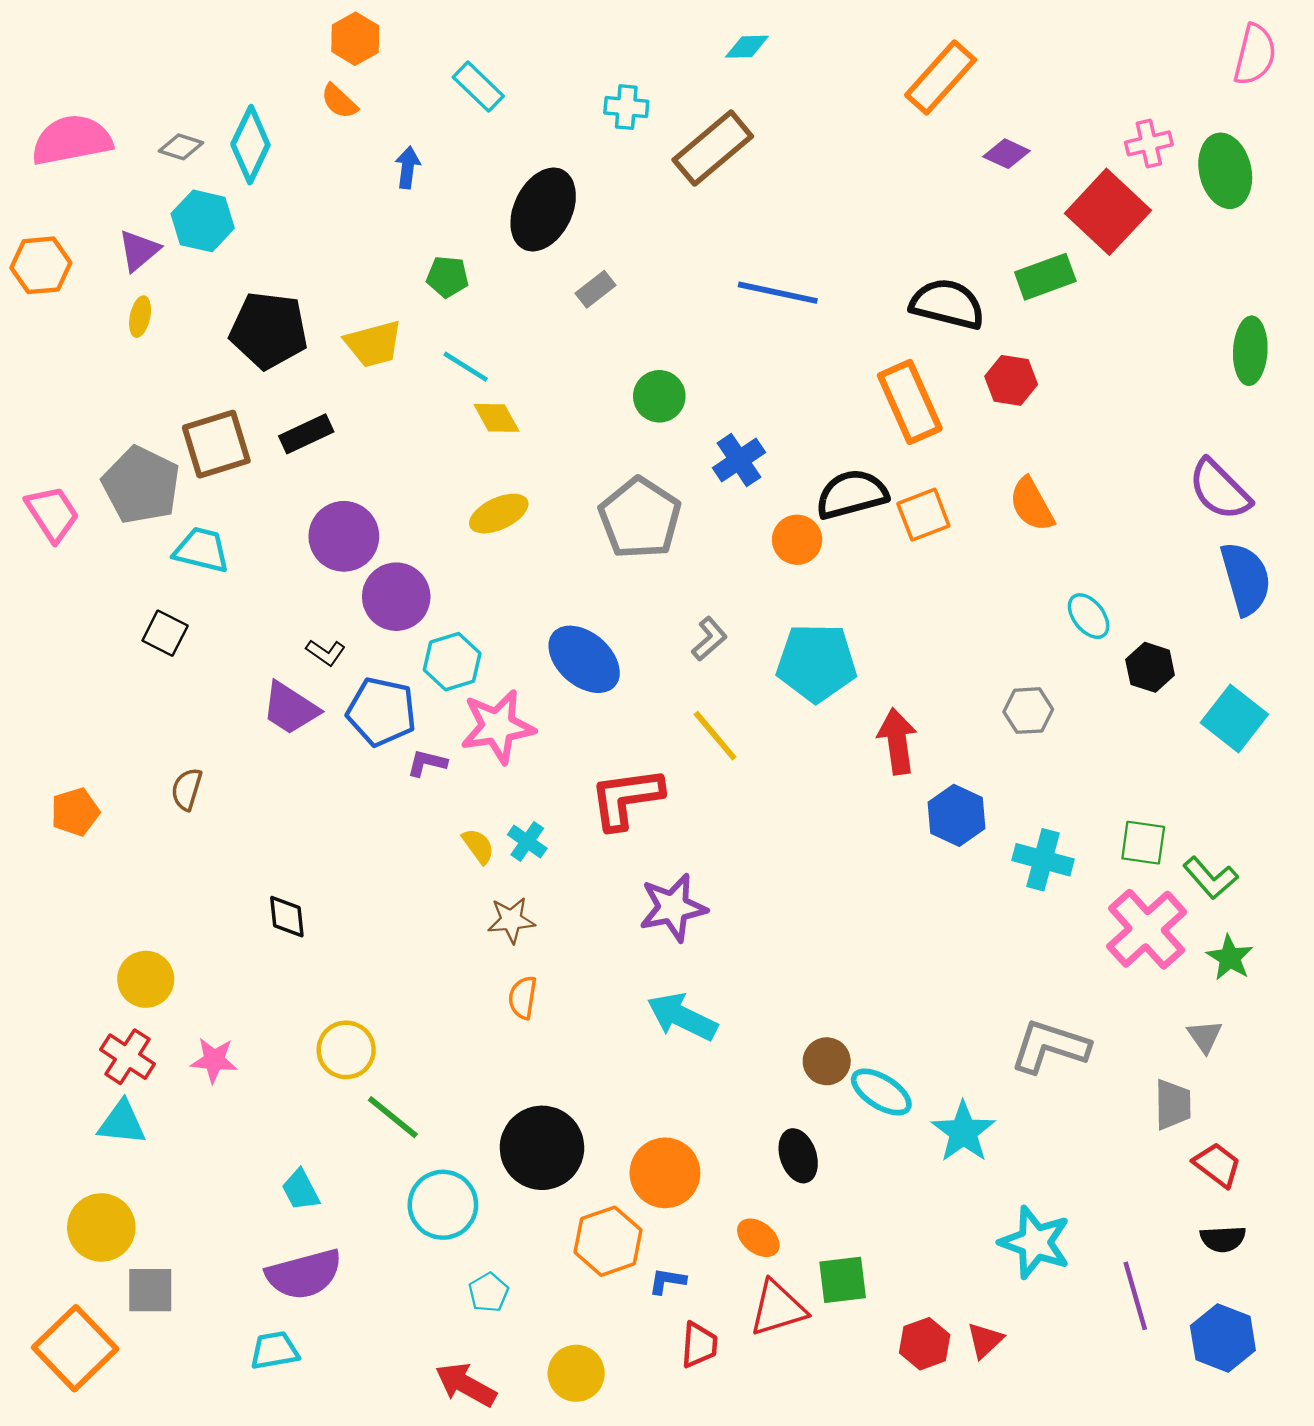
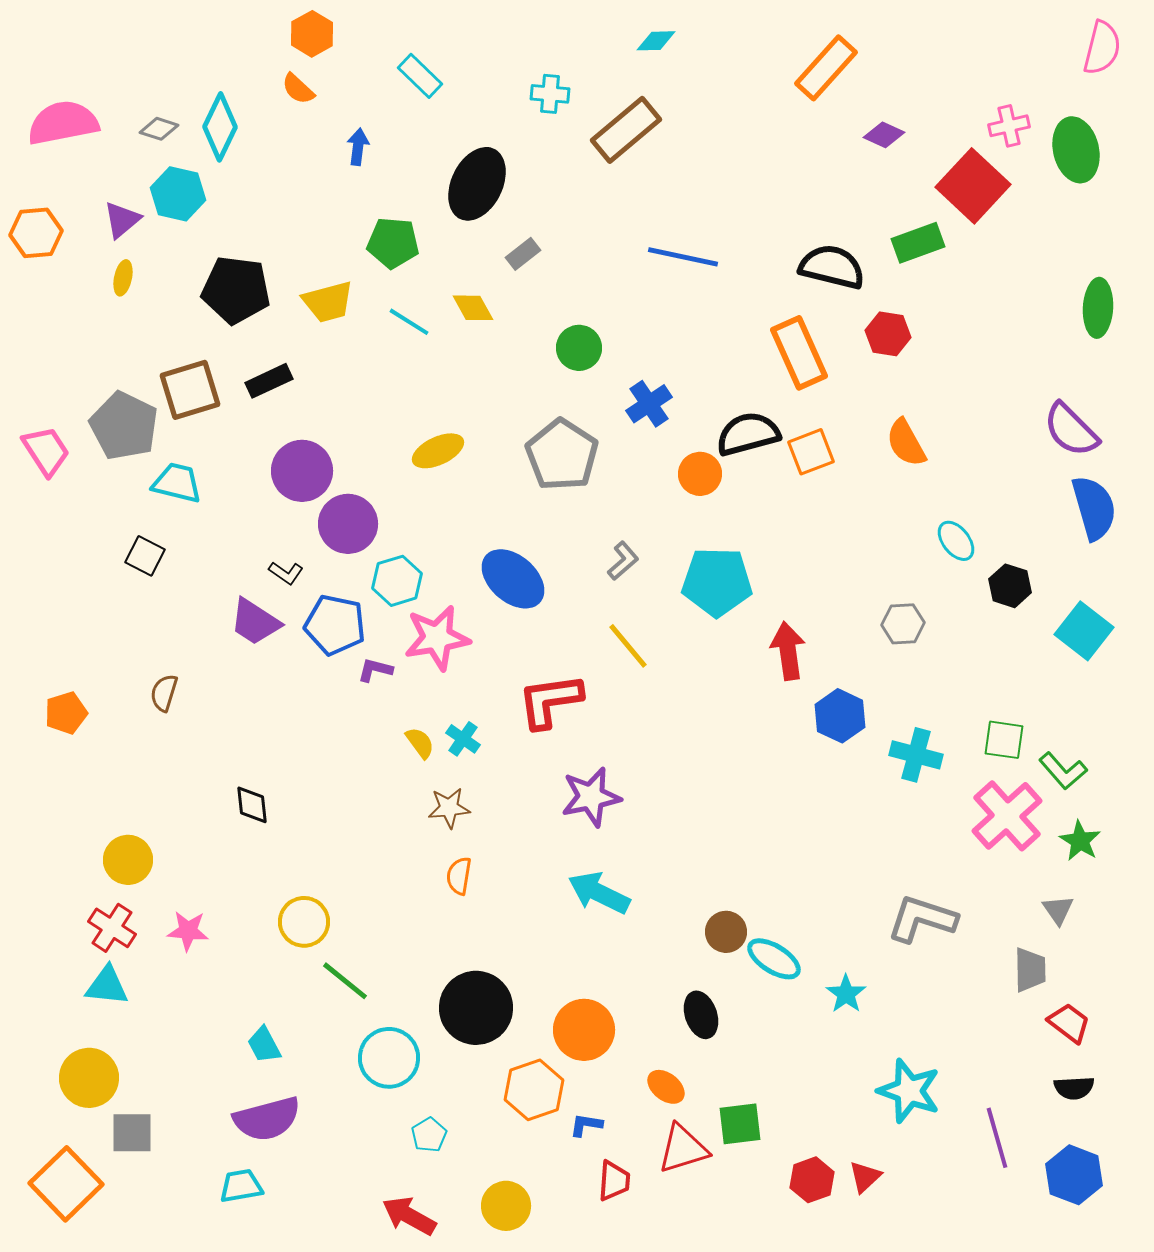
green pentagon: (447, 277) -> (393, 243), size x1.4
yellow diamond: (496, 418) -> (473, 308), moved
cyan star: (963, 1132) -> (846, 994), size x0.7

